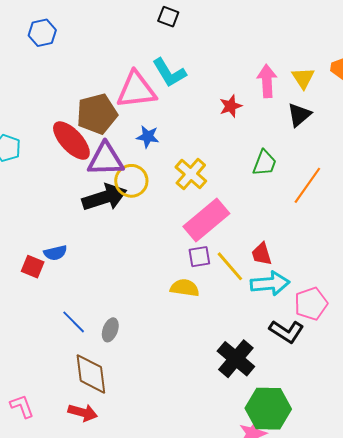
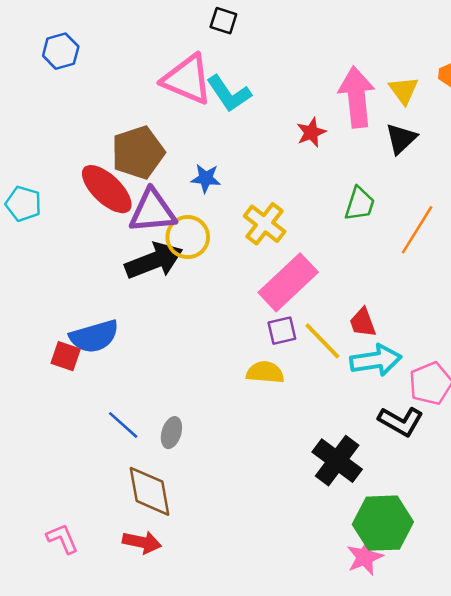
pink arrow: (267, 81) -> (357, 97), size x1.4
pink triangle: (136, 90) -> (187, 79), moved, turned 33
blue semicircle: (55, 253) -> (94, 336), size x1.6

